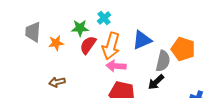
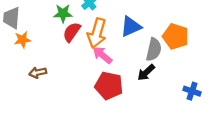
orange star: (56, 43) -> (22, 40), moved
pink arrow: (116, 66) -> (102, 55), turned 36

